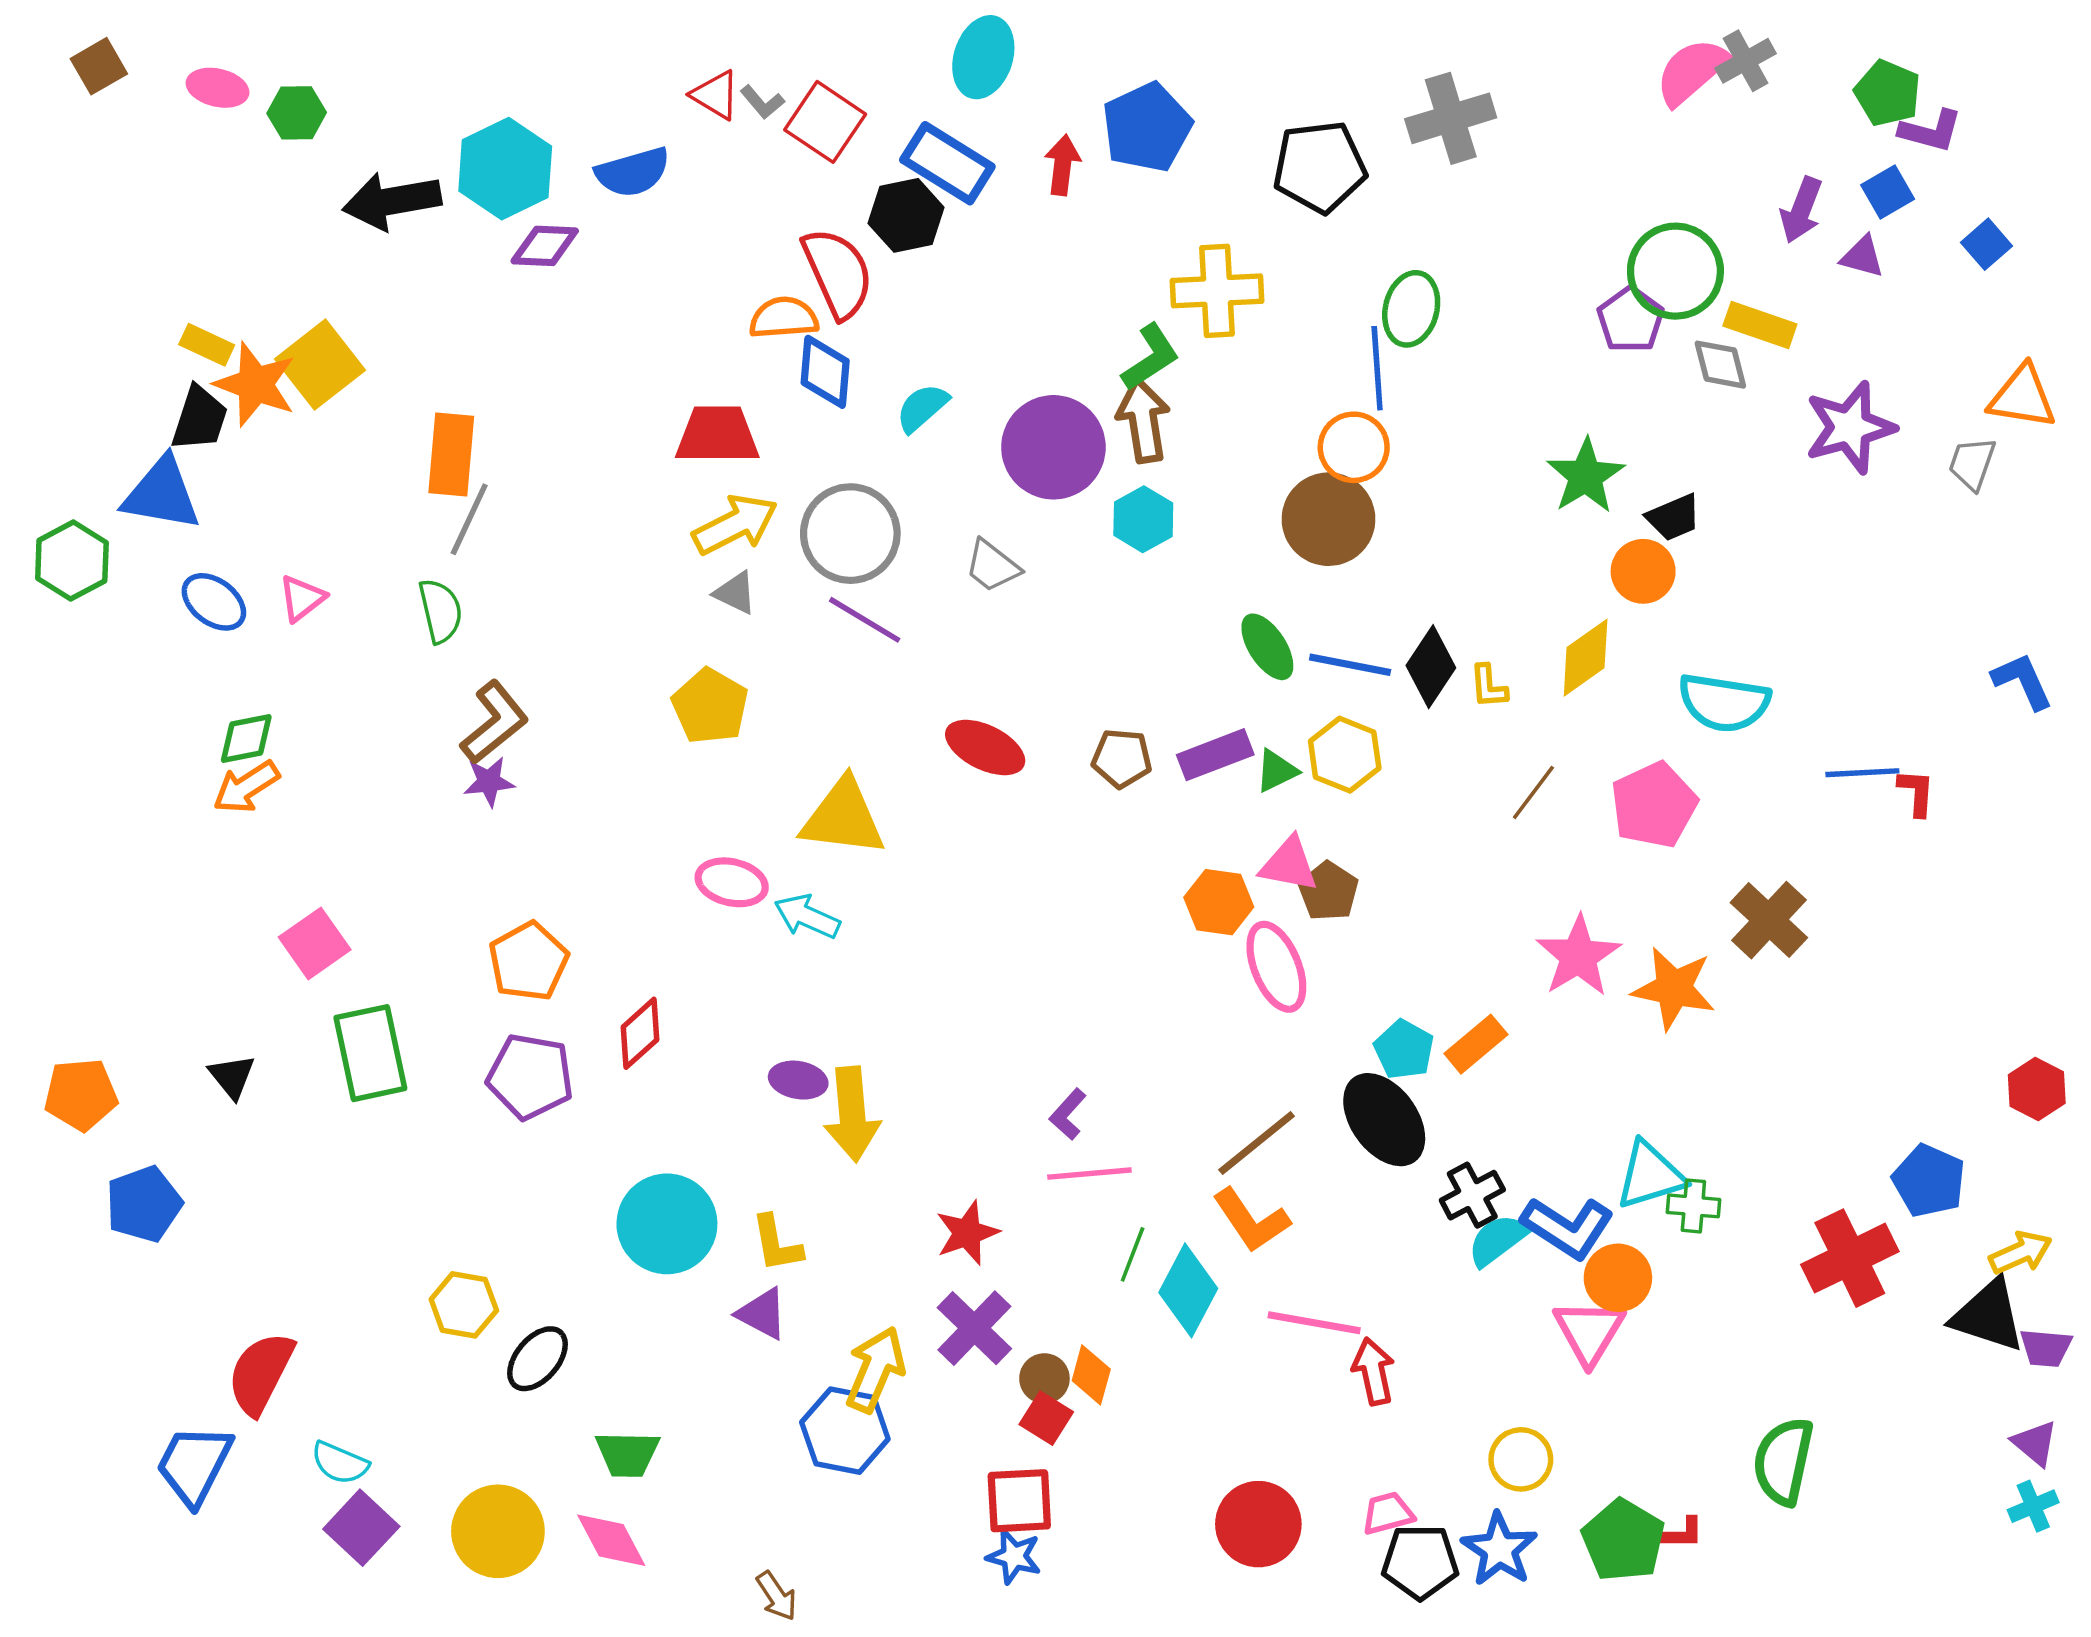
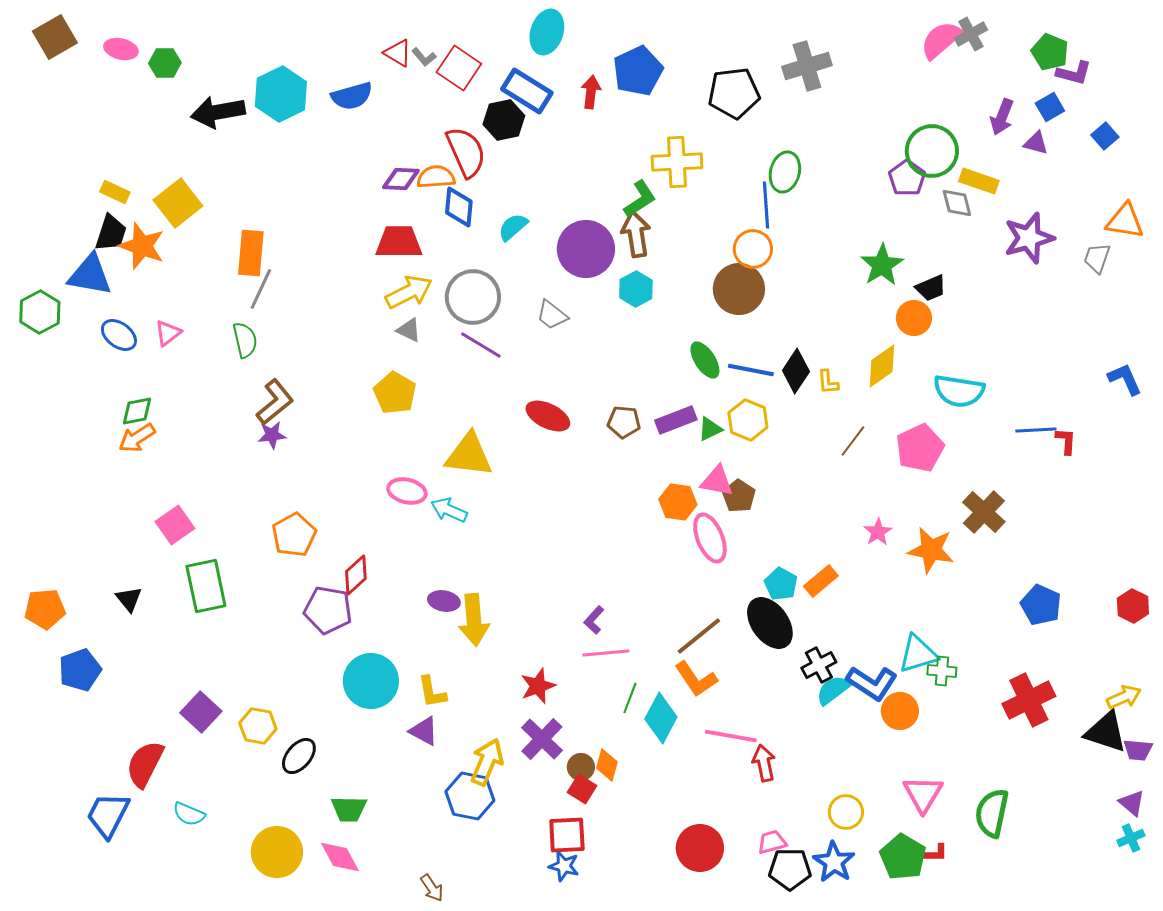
brown square: (99, 66) -> (55, 37), size x1.4
purple diamond: (545, 246) -> (401, 179), moved
orange star: (255, 384) -> (142, 246), moved
pink star: (1578, 956) -> (878, 532), size x0.6
purple pentagon: (530, 1076) -> (328, 610), moved
blue pentagon: (1929, 1181) -> (1041, 605), moved
pink triangle: (1589, 1332) -> (923, 794), moved
purple square: (361, 1528) -> (201, 712), moved

